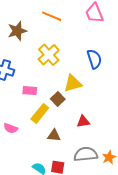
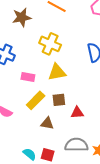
yellow cross: (49, 55) -> (50, 44), turned -30
yellow triangle: (73, 83) -> (57, 72), moved
brown square: (58, 99) -> (59, 100), moved, turned 32

